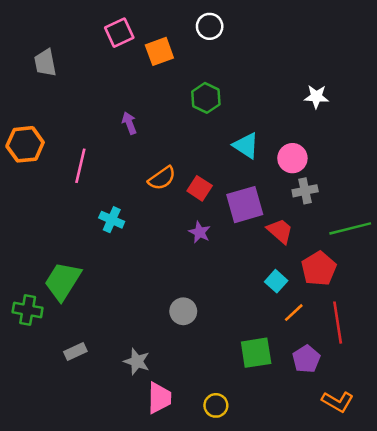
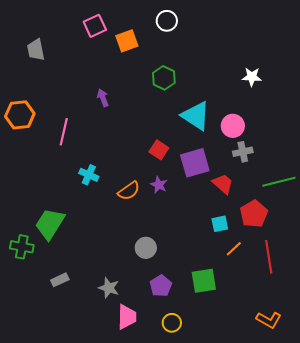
cyan triangle: (246, 146) -> (196, 116), size x1.4
orange semicircle: (162, 178) -> (129, 191), moved
cyan square: (276, 281) -> (220, 224), turned 36
purple pentagon: (306, 359) -> (161, 286), moved

